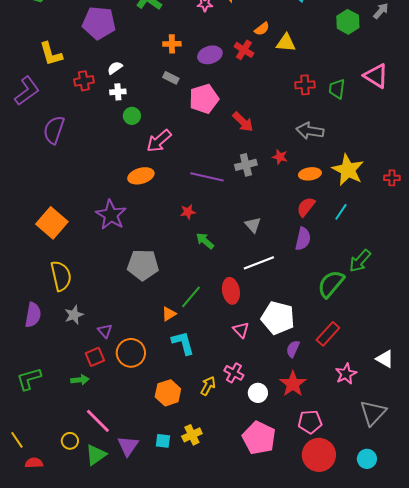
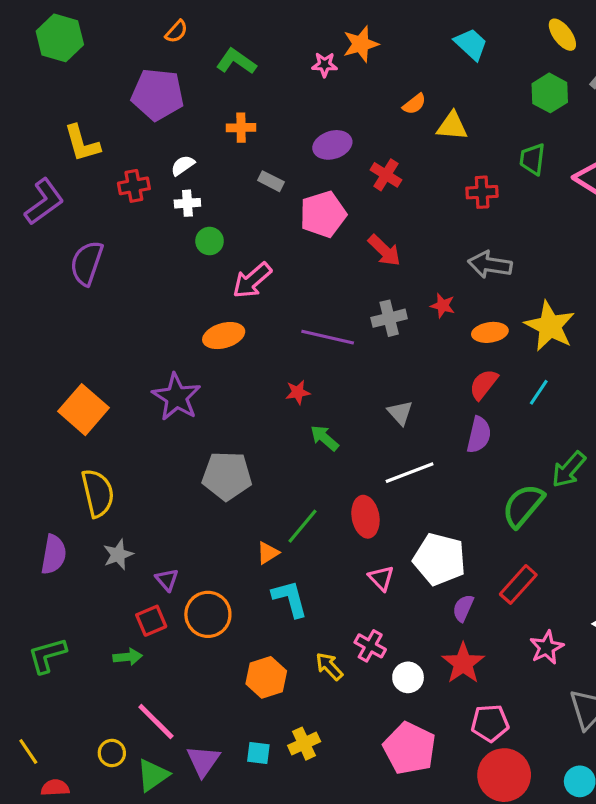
orange cross: (172, 44) -> (241, 128), moved
red cross: (244, 50) -> (386, 175), moved
green trapezoid: (337, 89) -> (532, 159), moved
yellow arrow: (208, 386) -> (329, 666), turned -72

